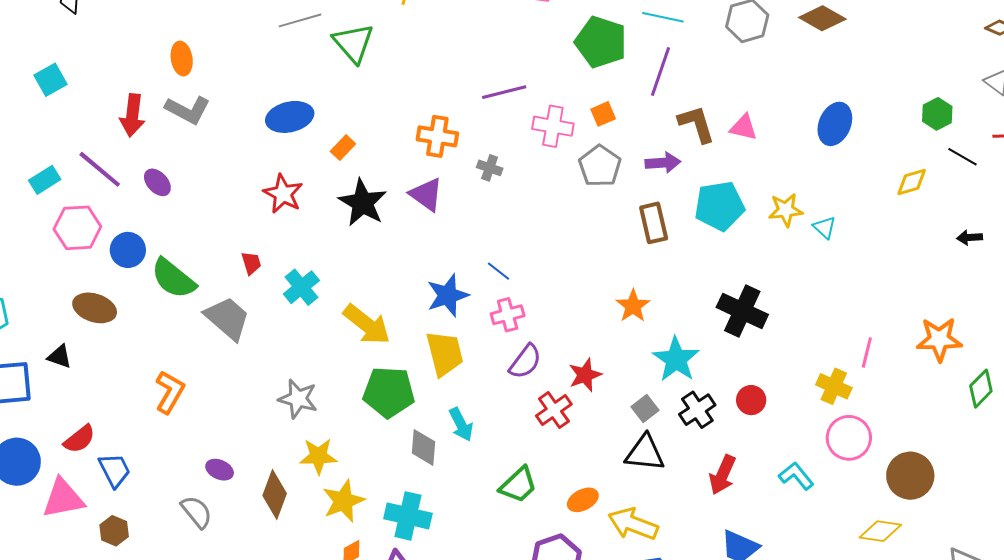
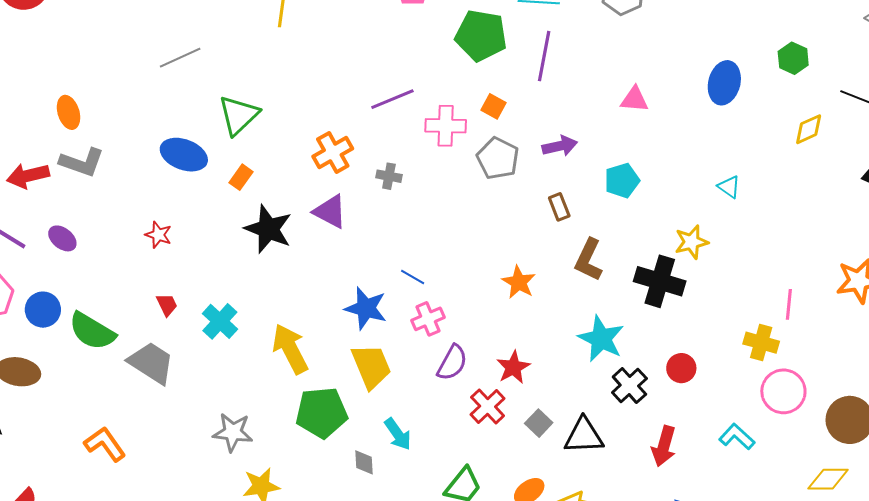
green triangle: (353, 43) -> (239, 115), moved, turned 36
orange square: (603, 114) -> (493, 106), turned -30
green hexagon: (937, 114) -> (793, 58), moved
red arrow: (132, 115) -> (28, 176), turned 78
blue ellipse: (290, 117) -> (184, 155), turned 42
brown L-shape: (697, 124) -> (589, 260), moved, turned -129
orange cross: (437, 136) -> (333, 153), turned -30
red star: (283, 194) -> (158, 235), moved, size x0.7
cyan pentagon: (720, 206) -> (622, 181), size x0.7
yellow star: (786, 210) -> (691, 242), moved
brown rectangle: (654, 223) -> (559, 207), size x0.7
blue star: (448, 295) -> (366, 308), turned -30
orange star: (633, 306) -> (519, 282), moved
yellow arrow: (367, 325) -> (290, 349), turned -147
orange L-shape: (170, 392) -> (105, 444), turned -57
gray square: (645, 409) -> (539, 423), moved
gray diamond: (424, 447) -> (364, 462), size x0.7

